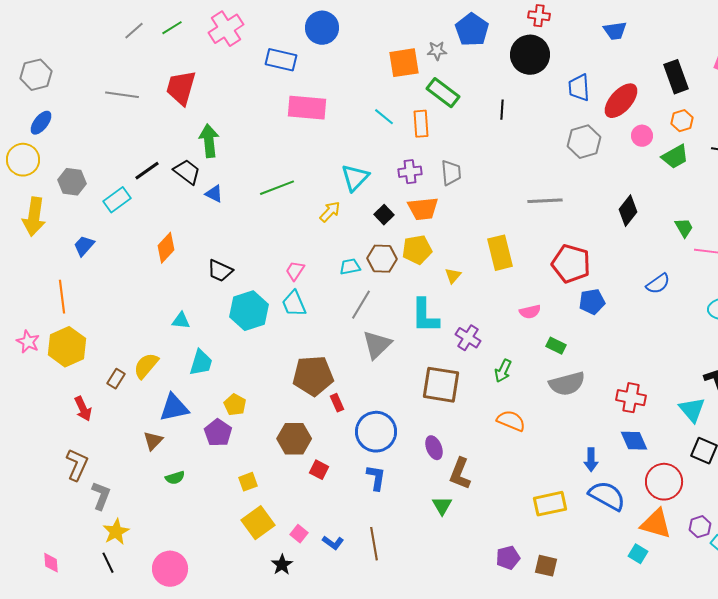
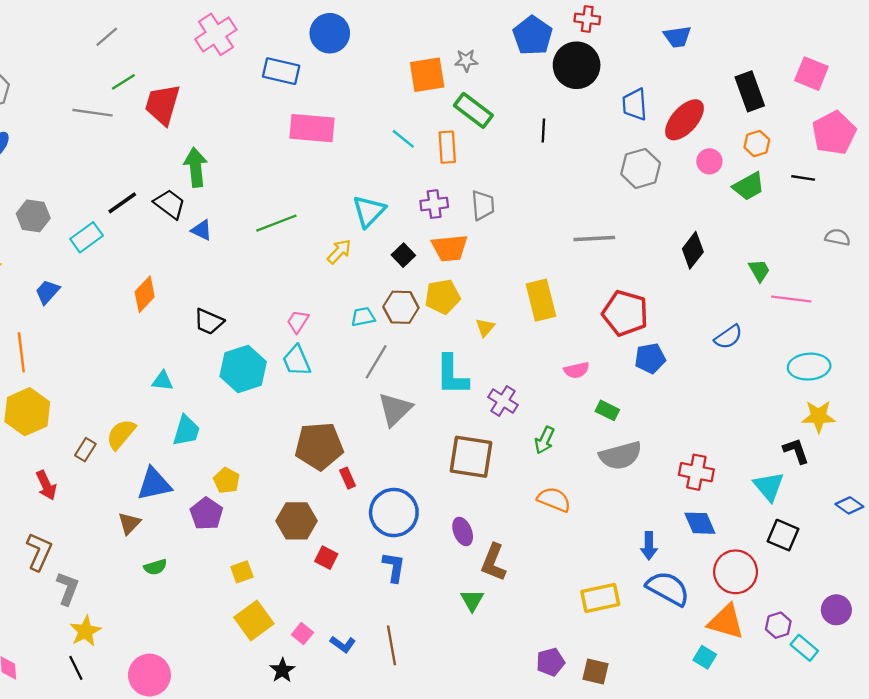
green line: (172, 28) -> (123, 82), moved
blue pentagon: (472, 30) -> (533, 36), moved

